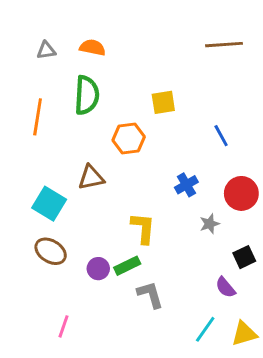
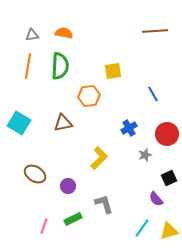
orange line: (38, 117) -> (28, 66), moved
cyan square: (49, 204) -> (19, 123), moved
yellow L-shape: (143, 228) -> (99, 158), turned 40
green rectangle: (127, 266) -> (73, 219), moved

